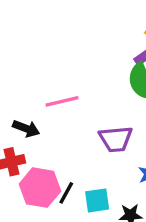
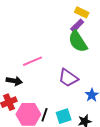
purple trapezoid: (116, 139) -> (68, 78), turned 50

